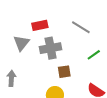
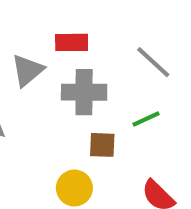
green line: (94, 55) -> (146, 119), moved

